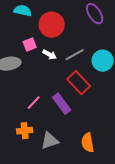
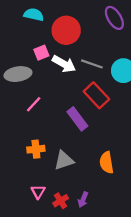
white arrow: (50, 55) -> (64, 64), size x1.5
gray line: (75, 55) -> (92, 64), turned 48
pink line: (34, 103) -> (34, 104), moved

